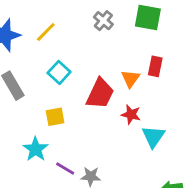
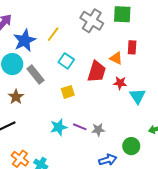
gray cross: (103, 21) -> (92, 21), size x1.6
orange triangle: (130, 79) -> (116, 58), turned -32
cyan star: (36, 149) -> (59, 127), moved, turned 30

